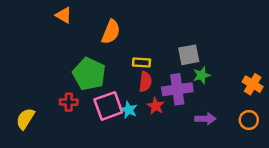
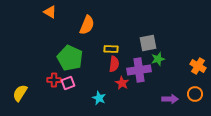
pink square: (108, 106) -> (68, 83), moved, size x0.6
cyan star: (129, 110) -> (99, 98), moved
purple arrow: (205, 119) -> (170, 99), moved

